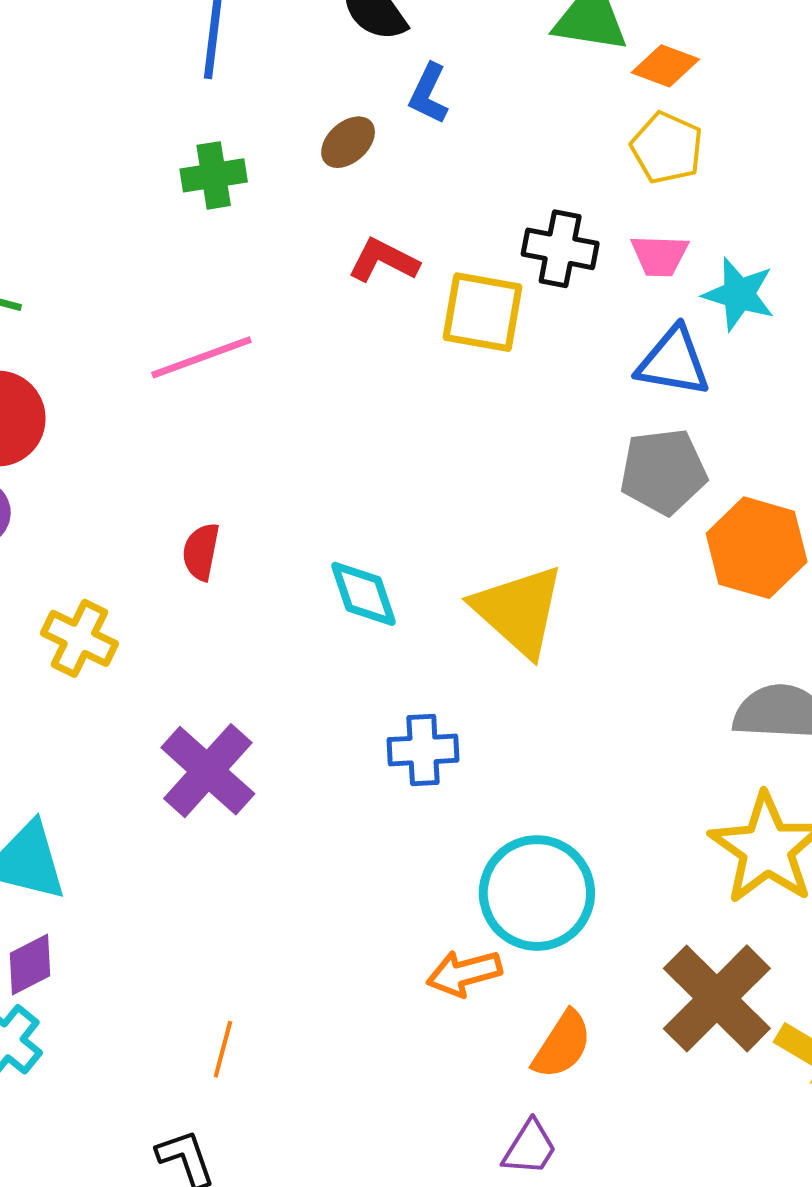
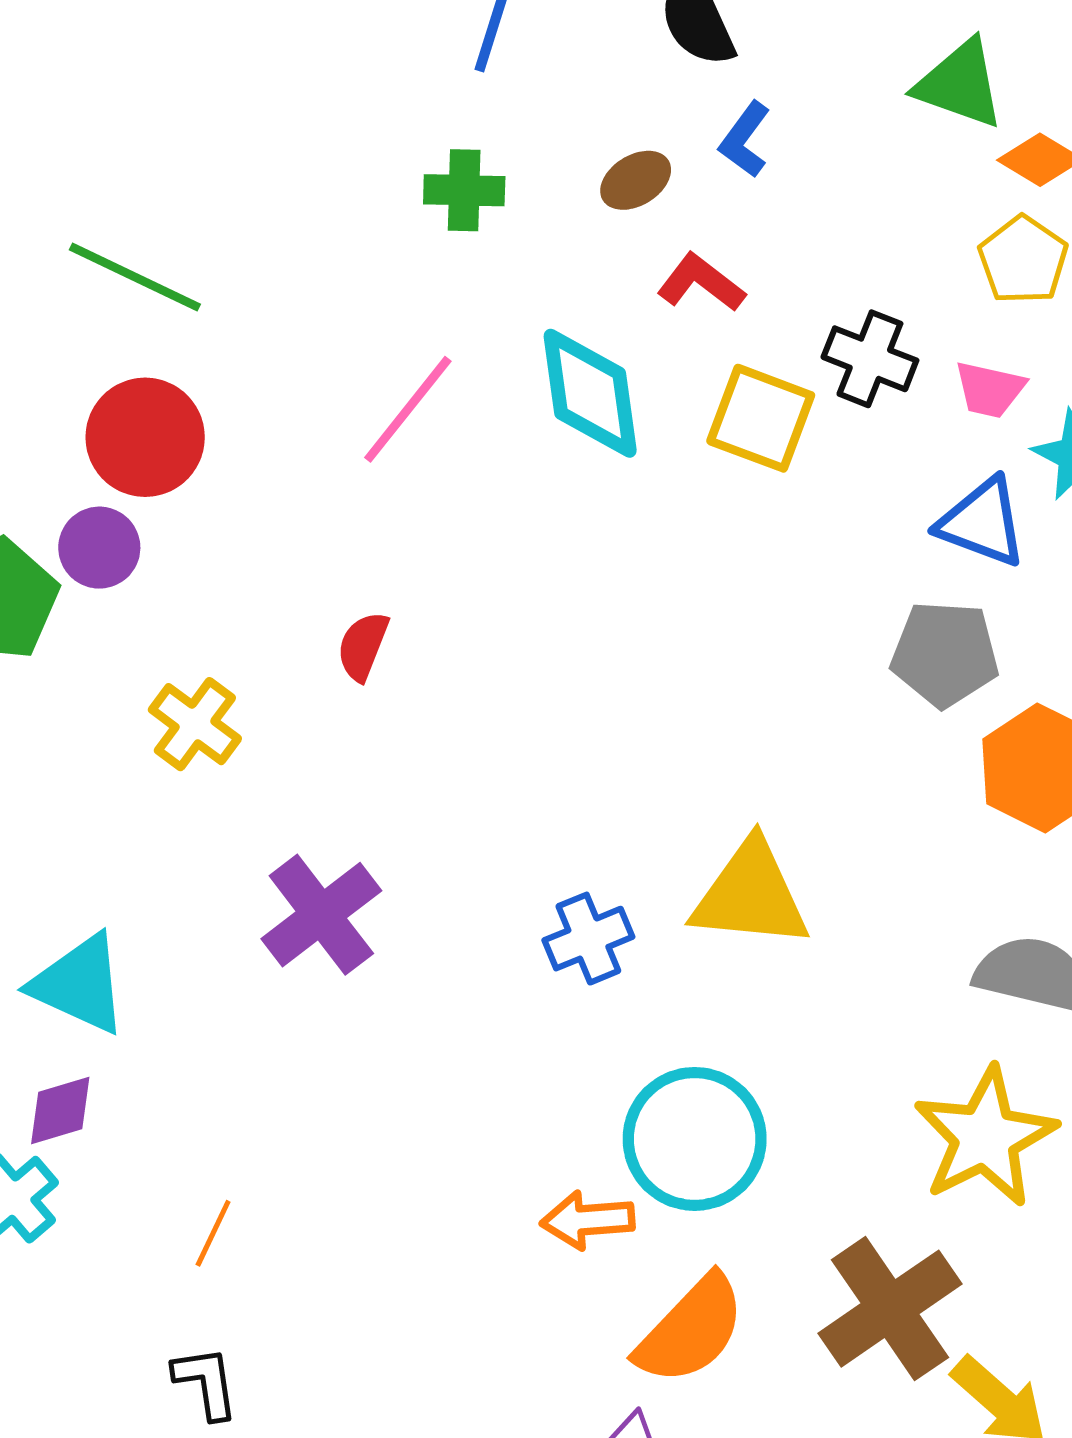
red L-shape: (383, 260) -> (701, 283), moved
pink line: (201, 357) -> (408, 409), turned -42
cyan diamond: (363, 594) -> (590, 393), moved, size x1.4
yellow triangle: (519, 611) -> (751, 895), moved, turned -47
blue cross: (423, 750) -> (588, 939), turned -30
orange semicircle: (562, 1045) -> (691, 1330), size x1.4
orange line: (223, 1049) -> (213, 1233), moved

